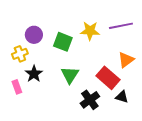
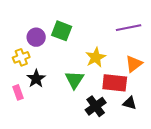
yellow star: (90, 31) -> (96, 57), moved, turned -30
green square: (63, 42) -> (62, 31), moved
red rectangle: (108, 78) -> (115, 83), turned -35

